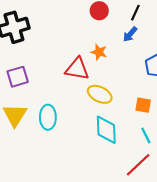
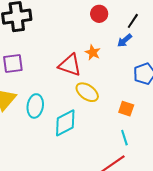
cyan diamond: (106, 130) -> (65, 123), moved, turned 56

